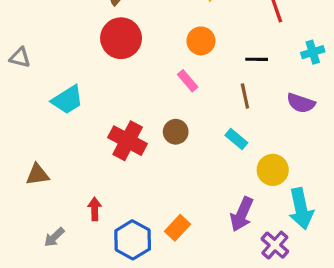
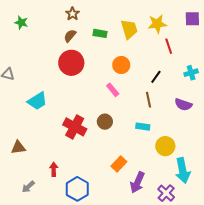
black line: (257, 59) -> (156, 77), turned -56
cyan rectangle: (236, 139) -> (143, 127), turned -32
purple arrow: (242, 214) -> (137, 182), moved
orange rectangle: (178, 228) -> (119, 164), moved

